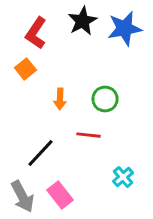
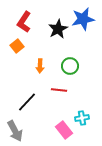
black star: (83, 21) -> (58, 29), moved
cyan cross: (123, 177) -> (82, 118), turned 32
pink rectangle: (60, 195) -> (64, 130), moved

